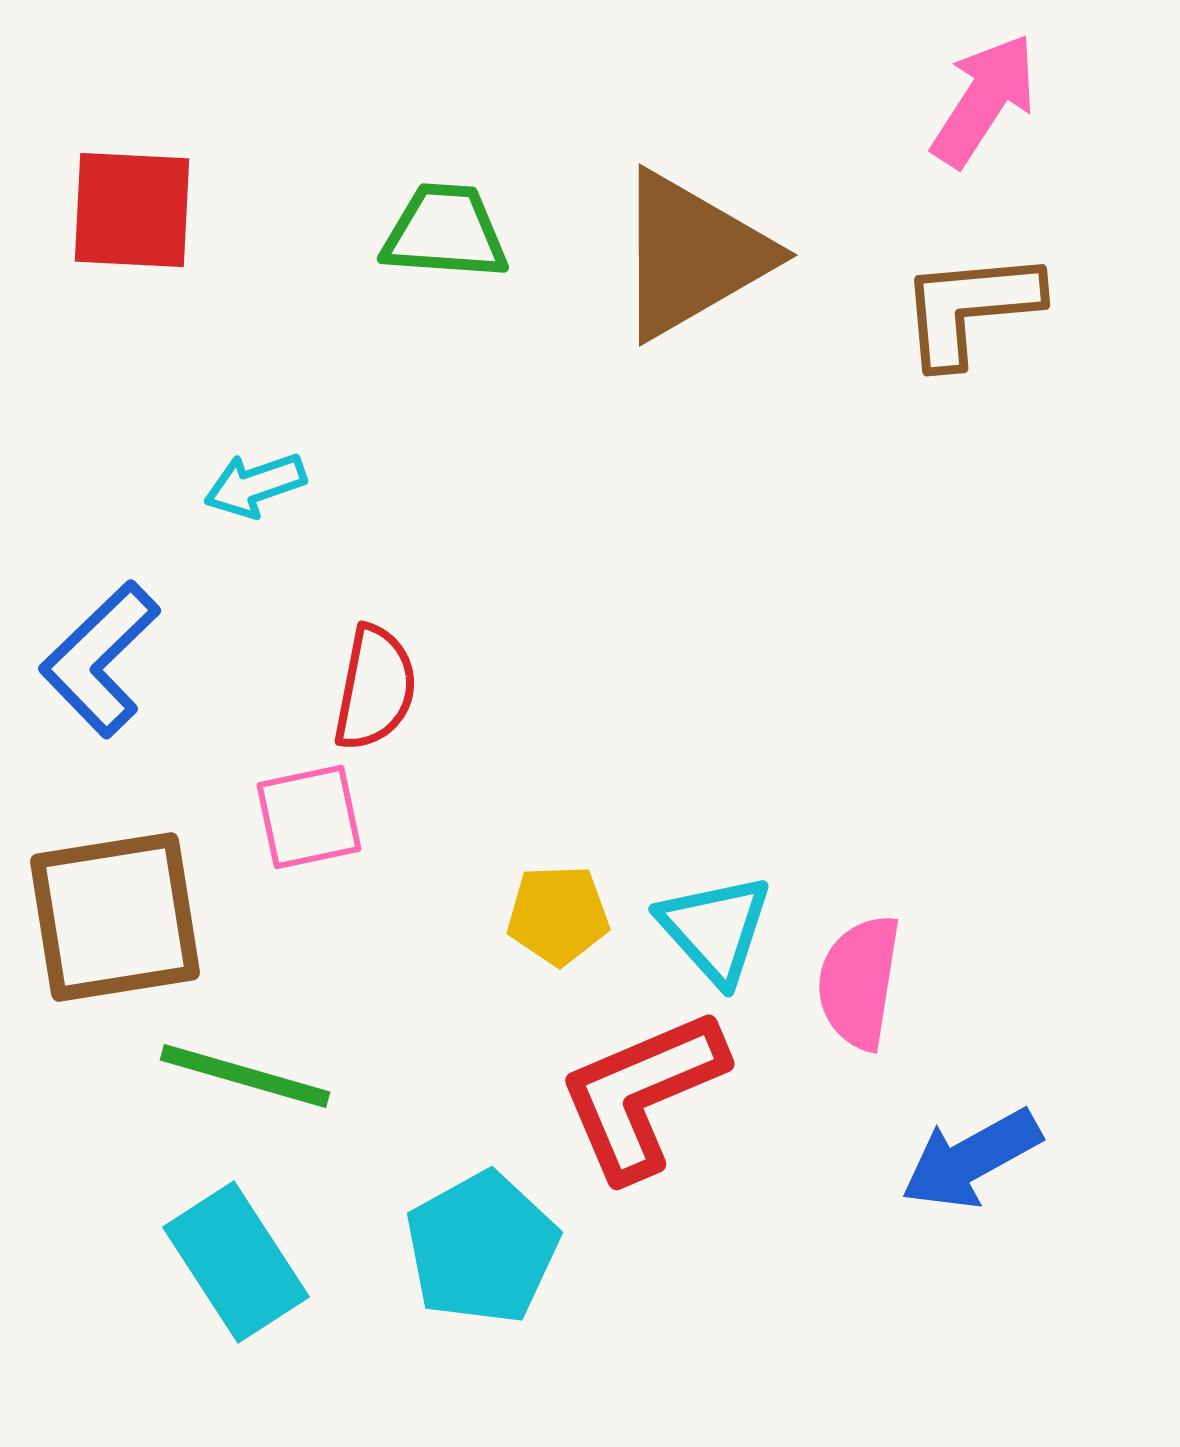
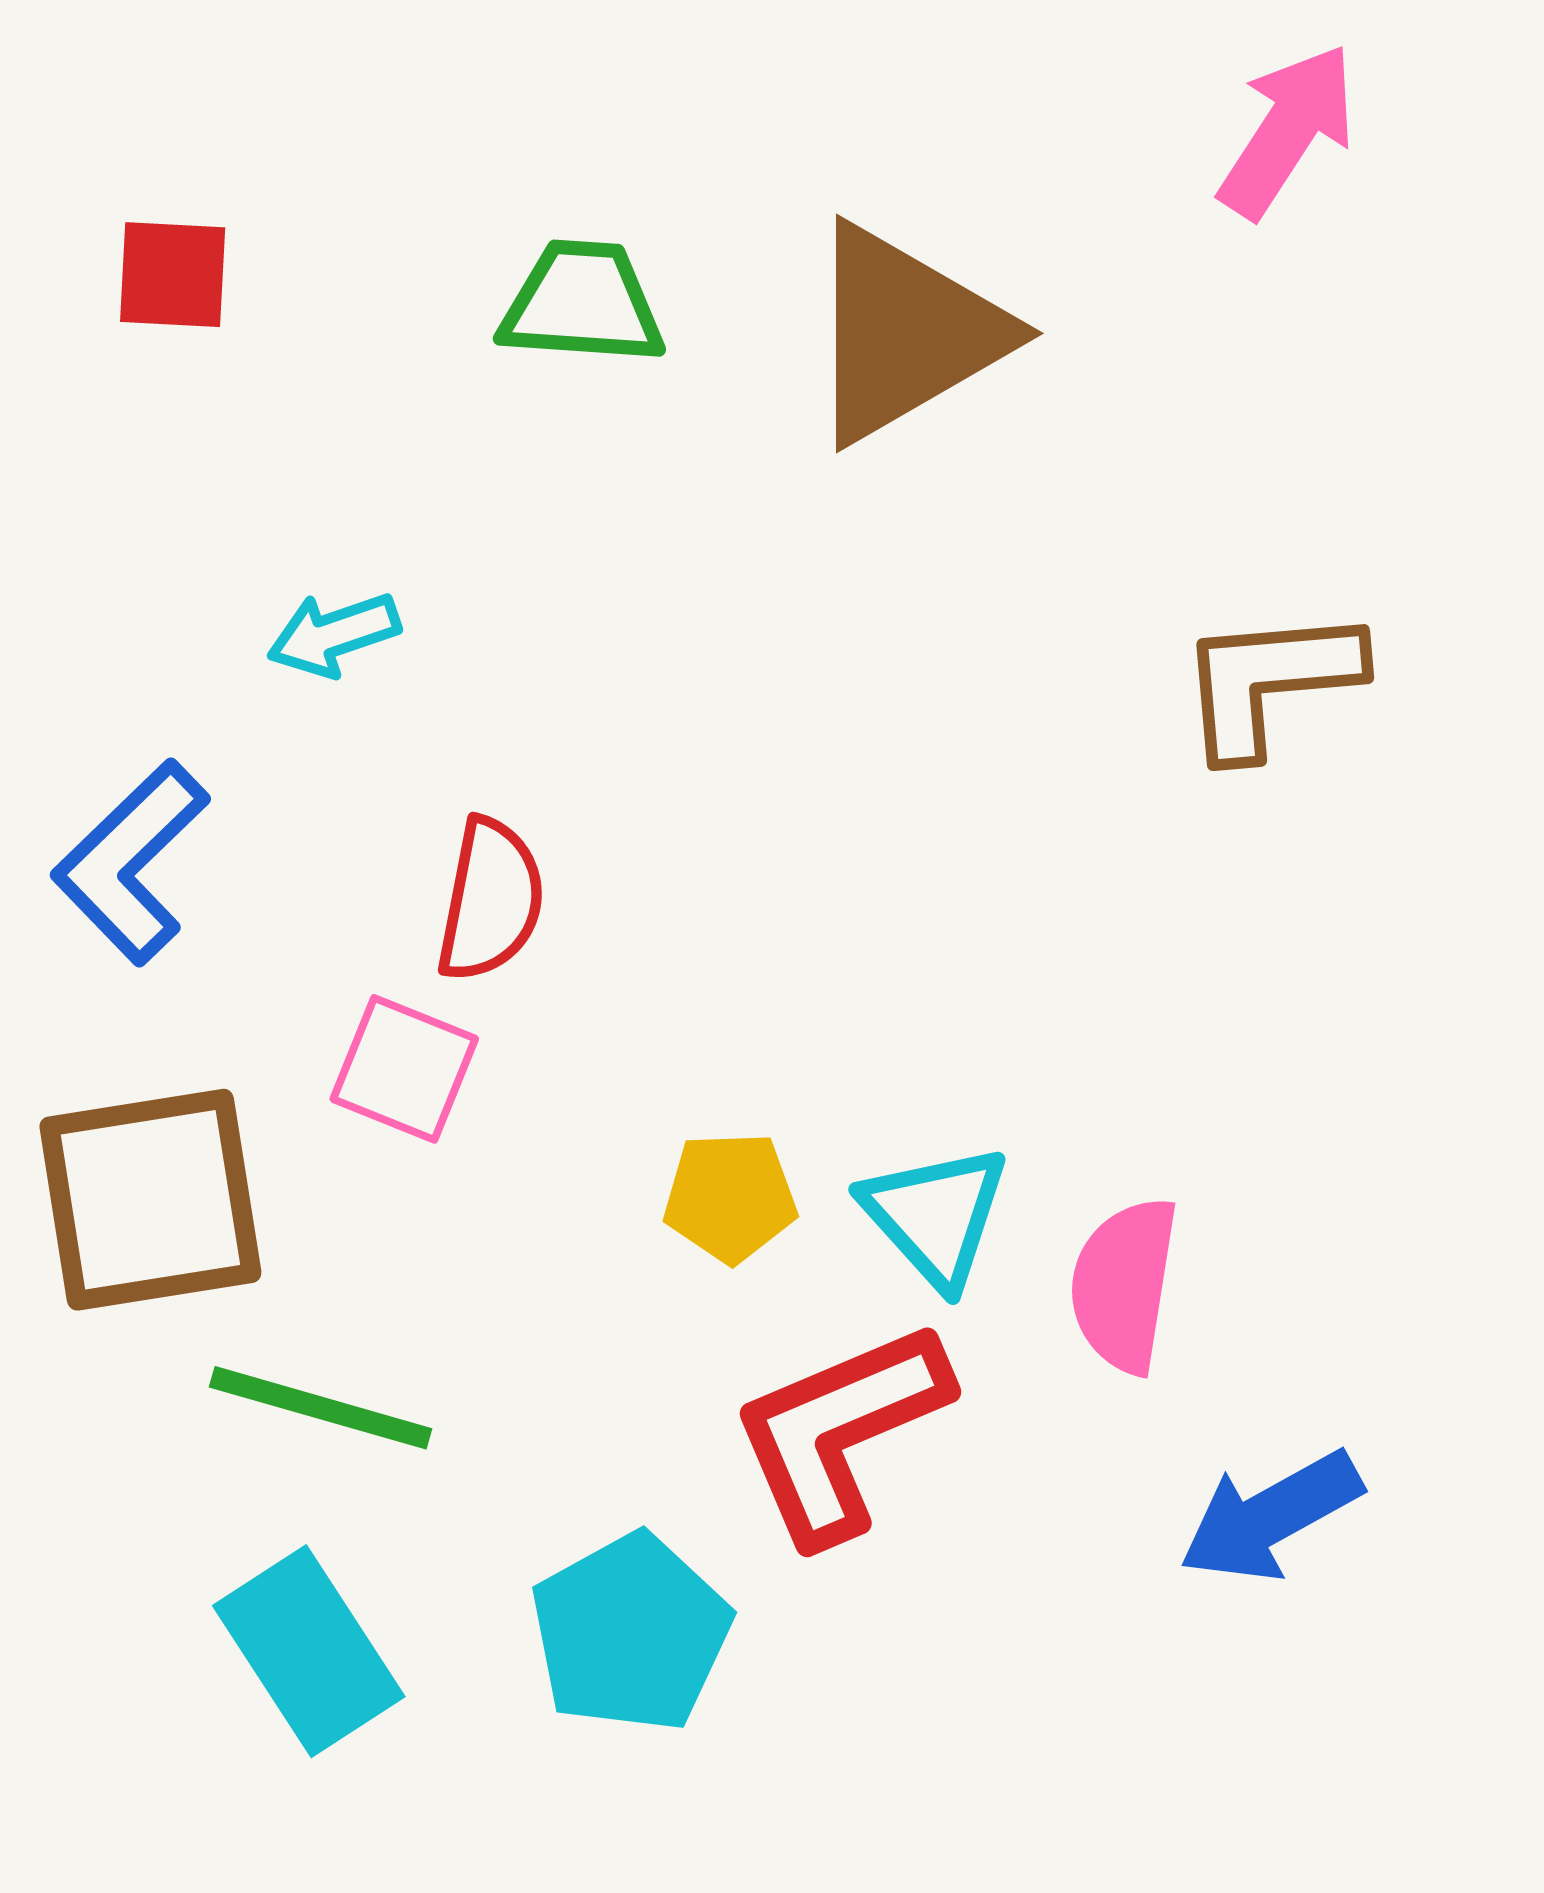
red square: (132, 210) -> (173, 275), size x0.7
brown L-shape: (970, 308) -> (1269, 682), moved
pink square: (309, 817) -> (404, 1069), turned 34

